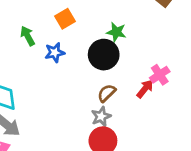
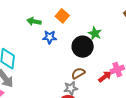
orange square: (65, 19) -> (62, 16), turned -32
green arrow: (28, 36) -> (34, 21), turned -64

